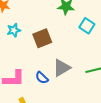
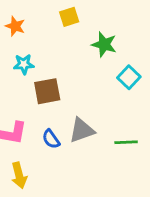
brown square: (42, 38) -> (47, 91), moved

